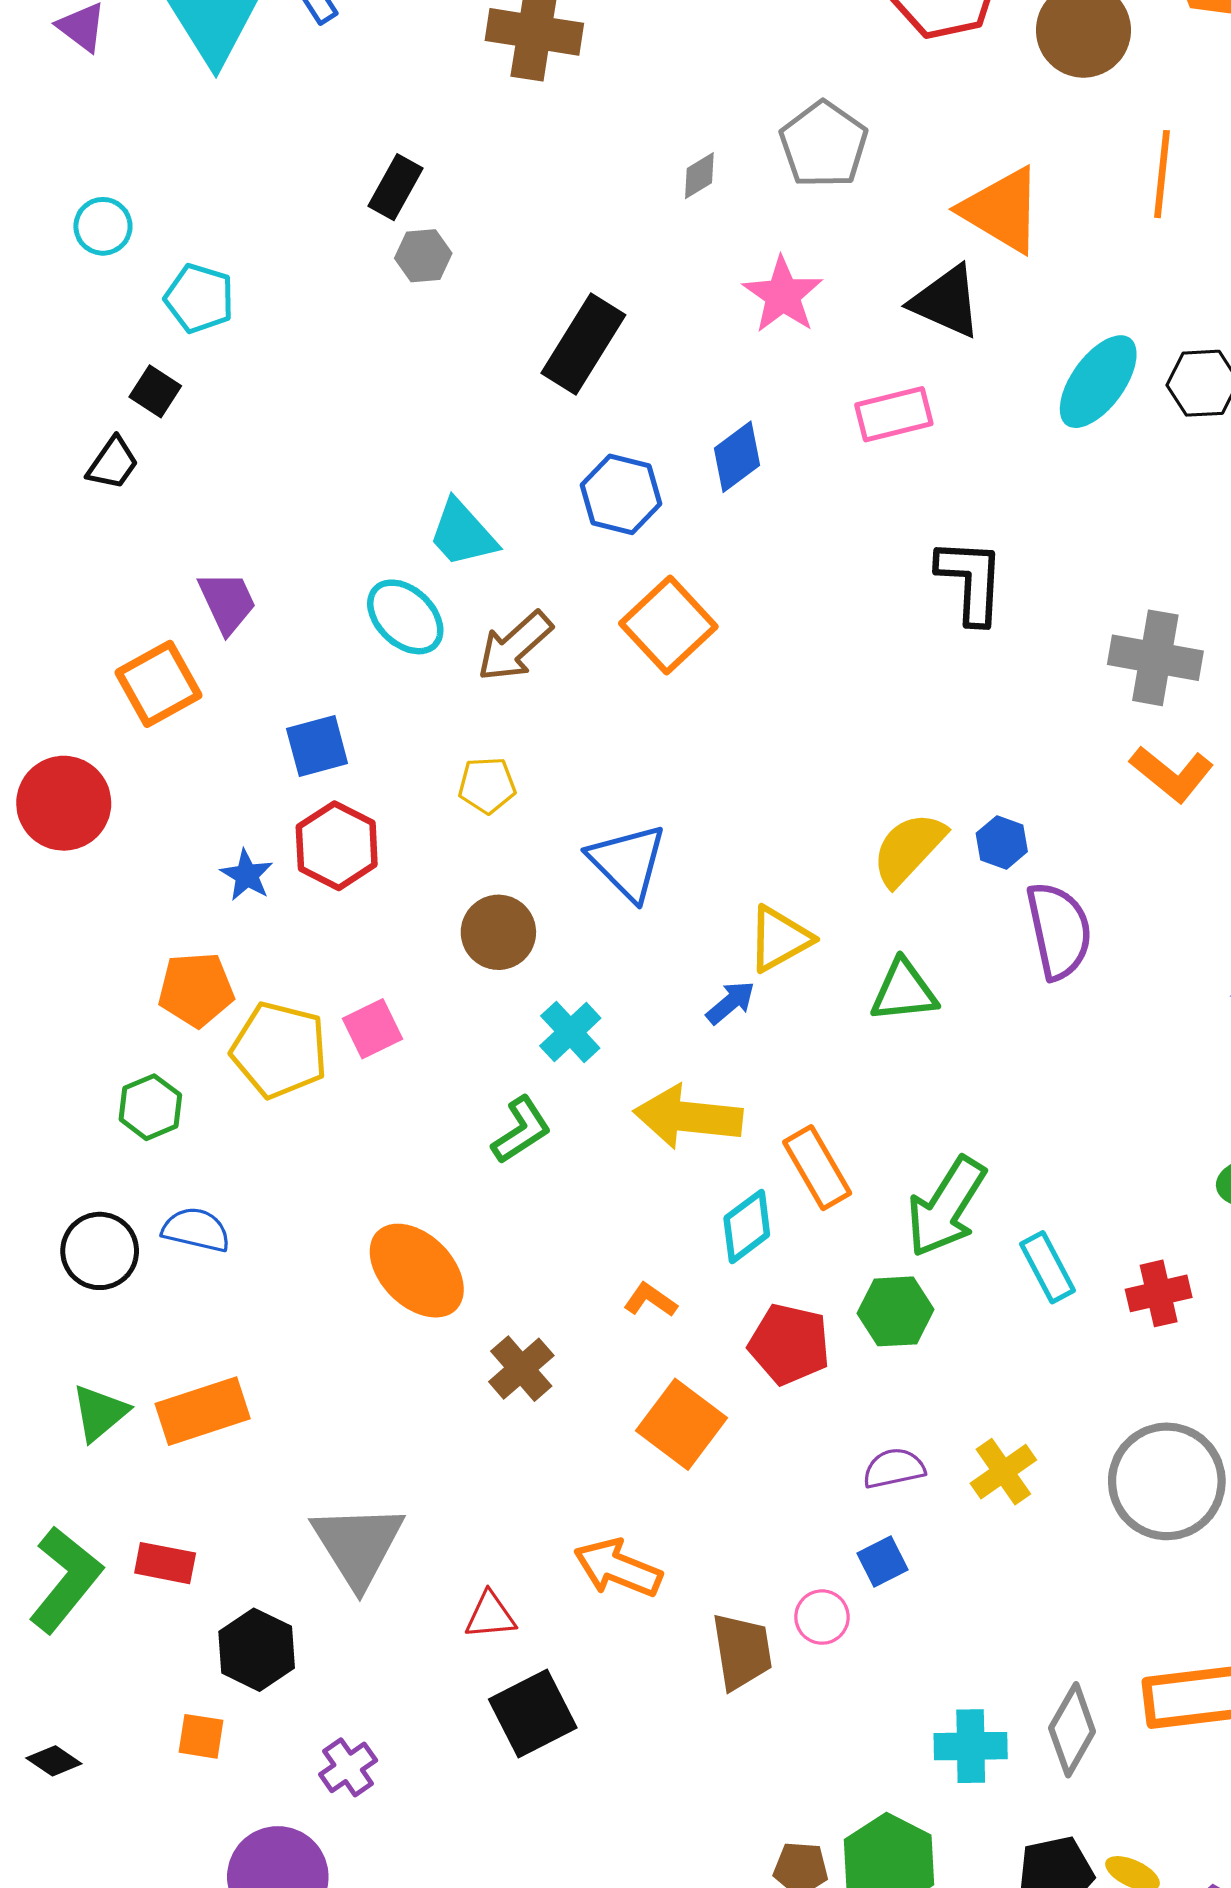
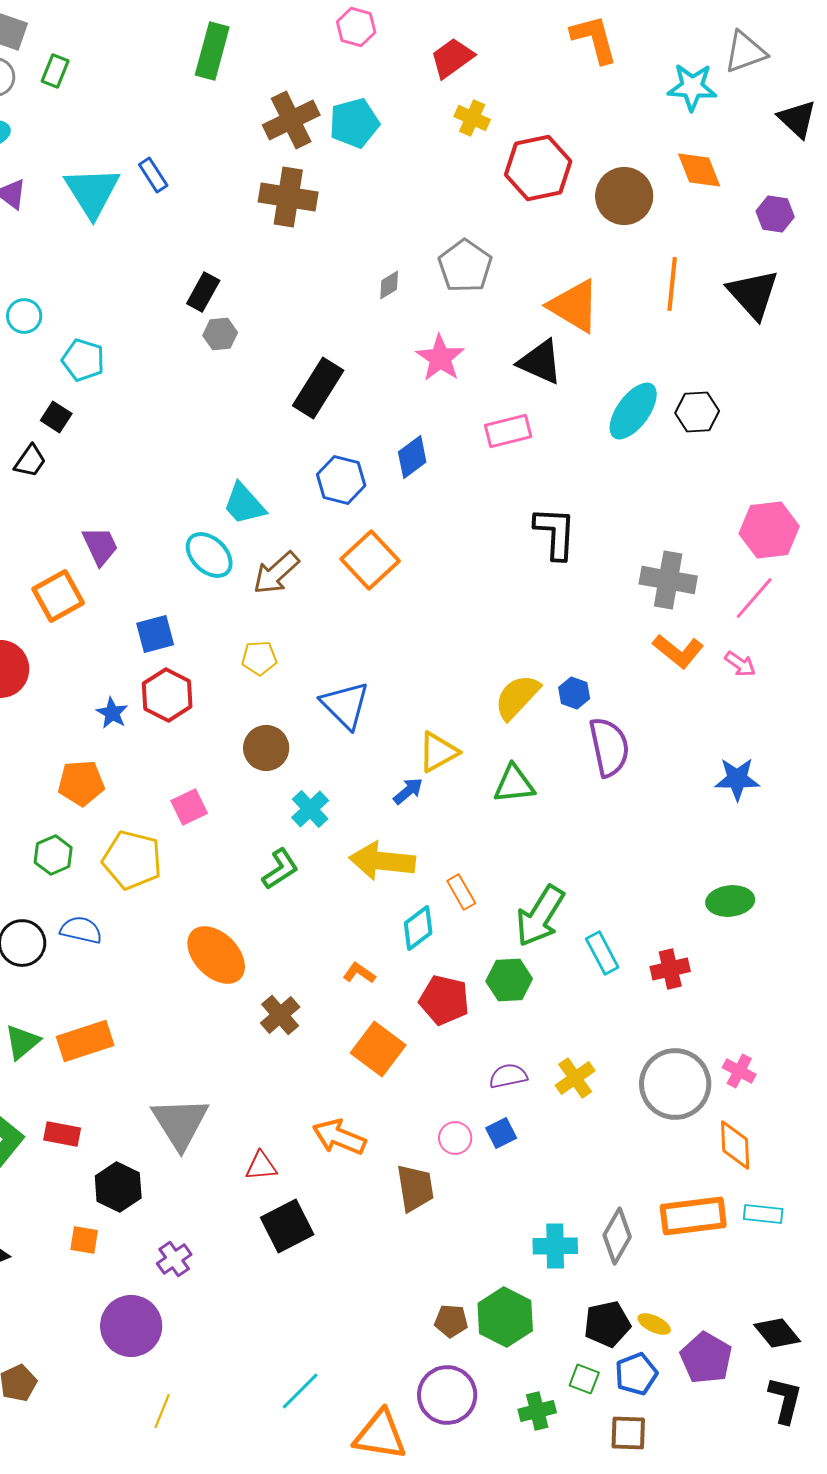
yellow pentagon: (279, 1050) -> (132, 860), moved
orange rectangle: (817, 1168) -> (461, 892), size x0.7
pink circle: (822, 1617) -> (455, 1138), moved

